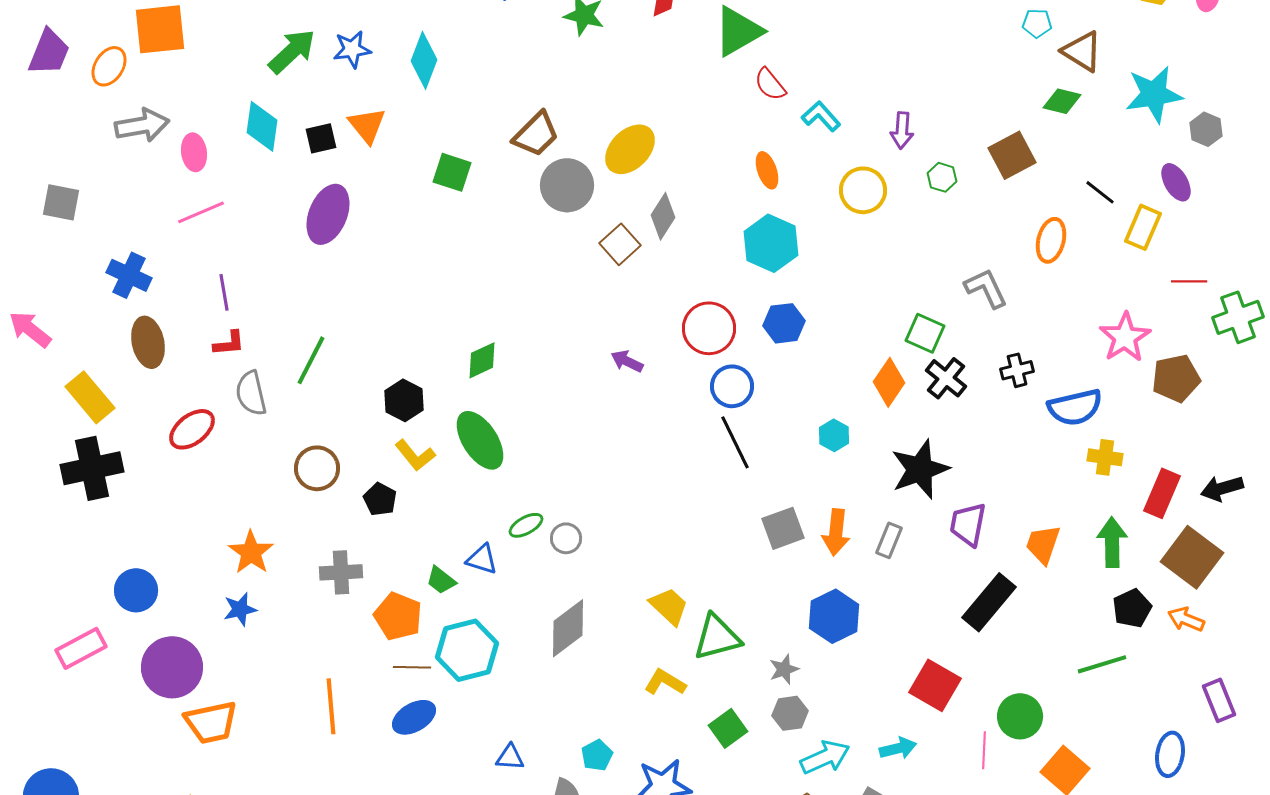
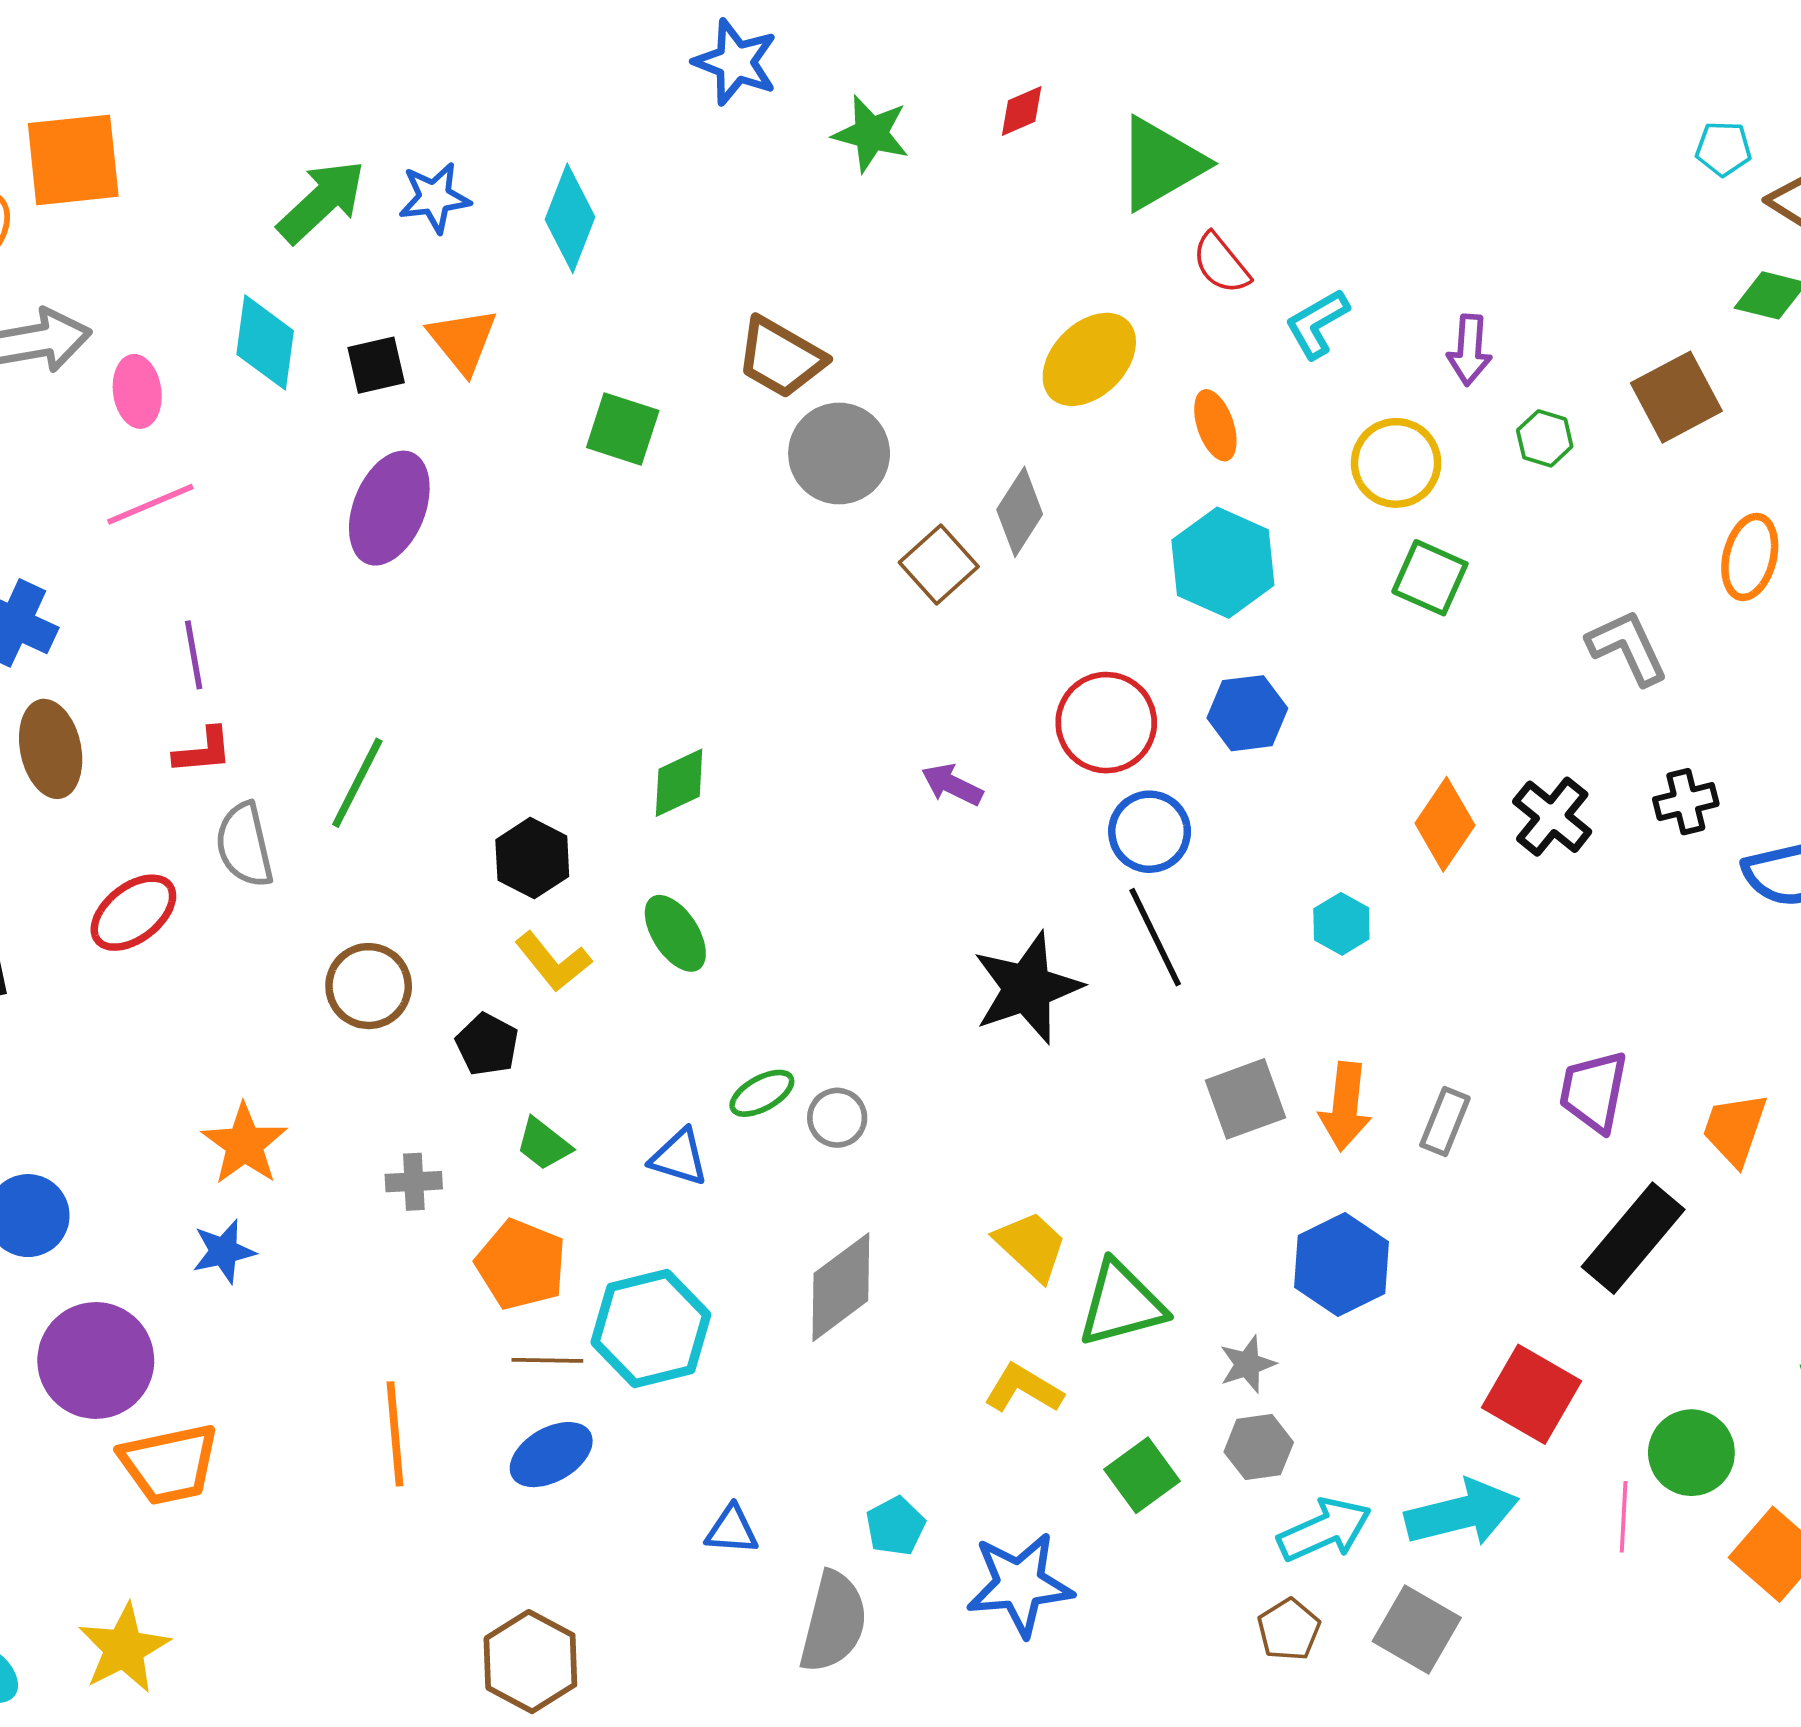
cyan L-shape: (821, 116) -> (1317, 324), turned -78
brown trapezoid: (536, 134) -> (781, 358), turned 75
yellow ellipse: (630, 149) -> (1089, 359), moved
green square: (925, 333) -> (1430, 578), moved
green ellipse: (480, 440) -> (675, 933), size x0.7
black star: (920, 469) -> (1027, 988), moved
gray cross: (341, 572) -> (414, 1182), size x0.7
green trapezoid: (441, 580) -> (544, 1144), moved
cyan arrow: (898, 748) -> (1462, 1513), size x1.6

